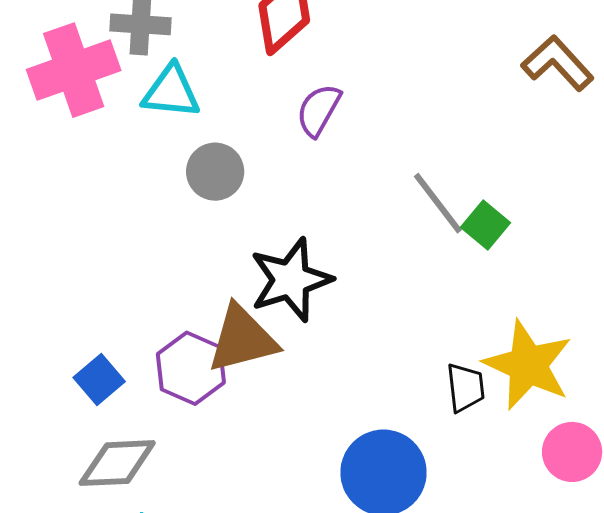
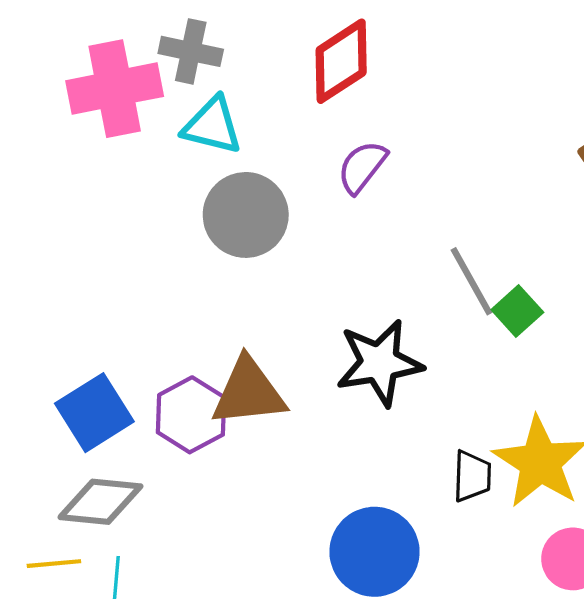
gray circle: (215, 172) -> (246, 215), size x1.4
black star: (291, 280) -> (379, 363), moved
blue square: (99, 379) -> (94, 413), size x1.5

